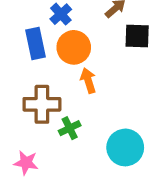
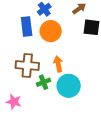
orange arrow: (88, 80) -> (58, 64), moved
cyan circle: (125, 147) -> (69, 86), moved

